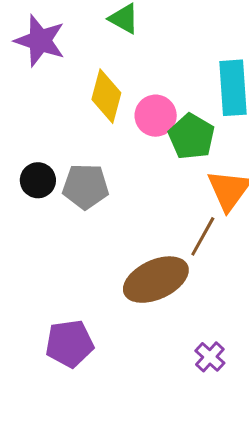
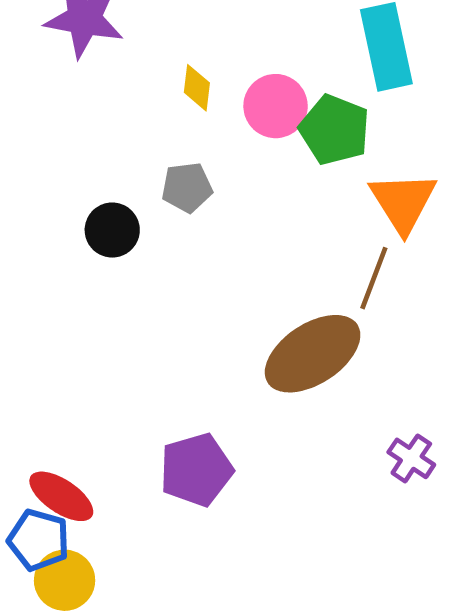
yellow diamond: (106, 96) -> (197, 88), size x0.6
gray pentagon: (86, 186) -> (187, 187), moved, size x0.7

